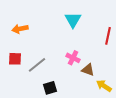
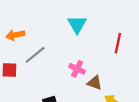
gray line: (37, 65) -> (35, 55), moved

